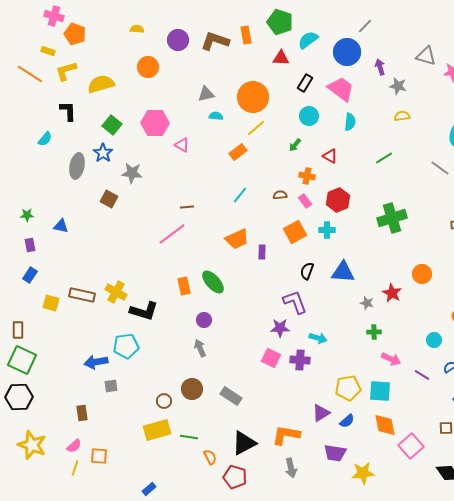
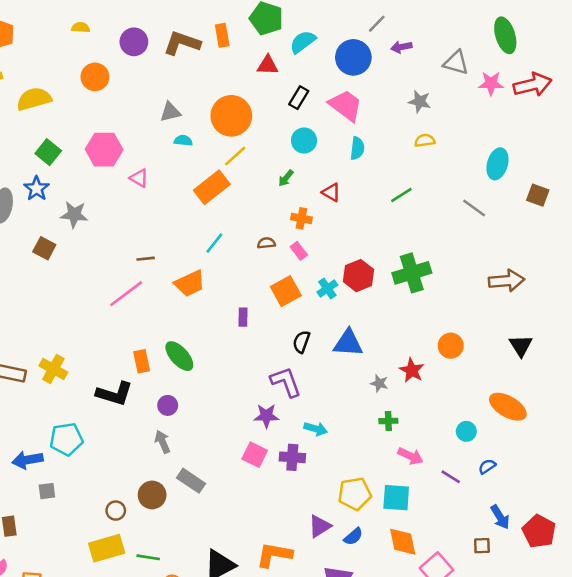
purple arrow: (380, 67) -> (401, 47), moved, turned -84
orange rectangle: (238, 152) -> (212, 187), size x1.5
red hexagon: (338, 200) -> (359, 276), moved
cyan cross: (327, 230) -> (327, 289), turned -35
orange trapezoid: (237, 239) -> (190, 283), moved
black L-shape: (144, 311) -> (114, 394), moved
gray rectangle: (231, 396) -> (191, 481), moved

